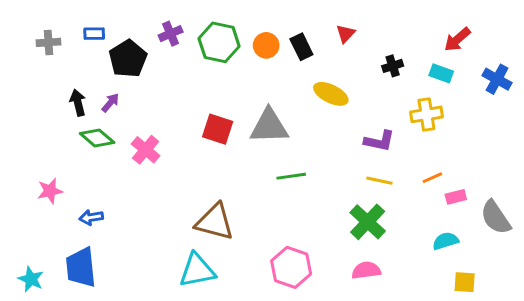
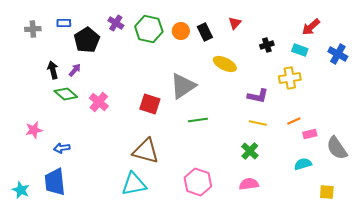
purple cross: (171, 34) -> (116, 23), turned -35
gray triangle: (269, 126) -> (183, 86), turned -32
red square: (218, 129) -> (150, 104), moved
green cross: (368, 222) -> (250, 151), size x0.7
yellow square: (465, 282) -> (327, 192), moved

